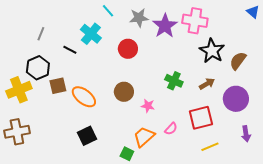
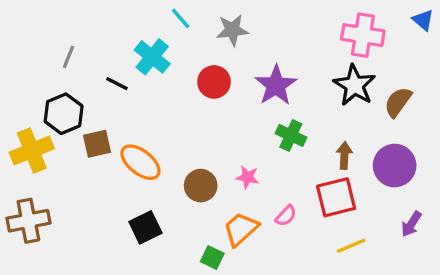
pink cross: (195, 21) -> (363, 35), moved
purple star: (165, 26) -> (276, 85), moved
brown arrow: (207, 84) -> (344, 155), moved, turned -56
brown circle: (124, 92) -> (201, 186), moved
purple arrow: (246, 134) -> (411, 224), turned 42

